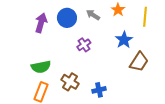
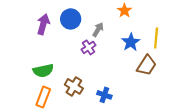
gray arrow: (93, 15) -> (98, 30), moved, turned 88
yellow line: (145, 17) -> (156, 38), moved
blue cross: (99, 90) -> (104, 95), turned 32

